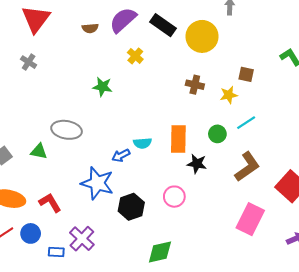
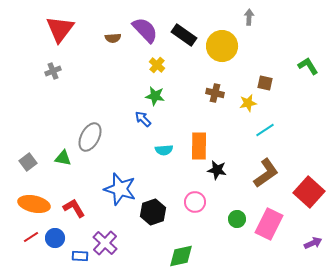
purple semicircle: (123, 20) -> (145, 30), turned 88
gray cross: (29, 62) -> (53, 71), turned 35
green star: (102, 87) -> (155, 96), moved
gray ellipse: (67, 130) -> (90, 137), turned -72
green circle: (217, 134) -> (237, 219), moved
blue arrow: (121, 155) -> (143, 119), moved, turned 72

